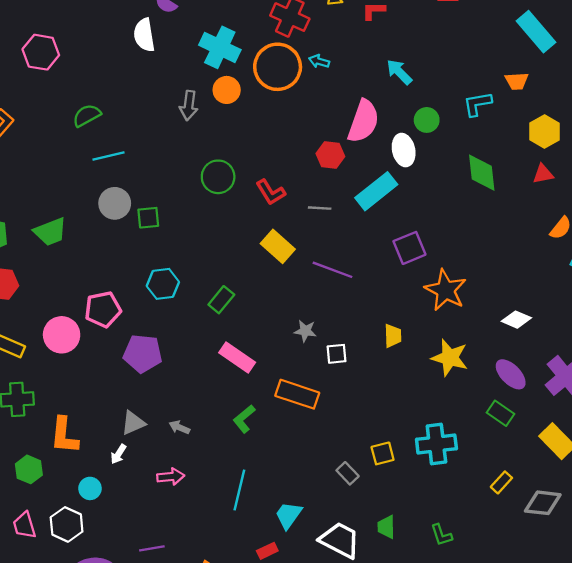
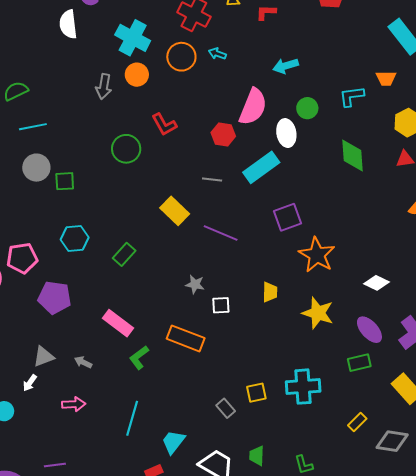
orange circle: (278, 67) -> (181, 57), size x0.7
cyan arrow: (399, 72) -> (286, 66), turned -65
red L-shape: (271, 192) -> (164, 124), moved
pink rectangle: (237, 357) -> (118, 323), moved
green rectangle: (501, 413) -> (359, 363), turned -50

